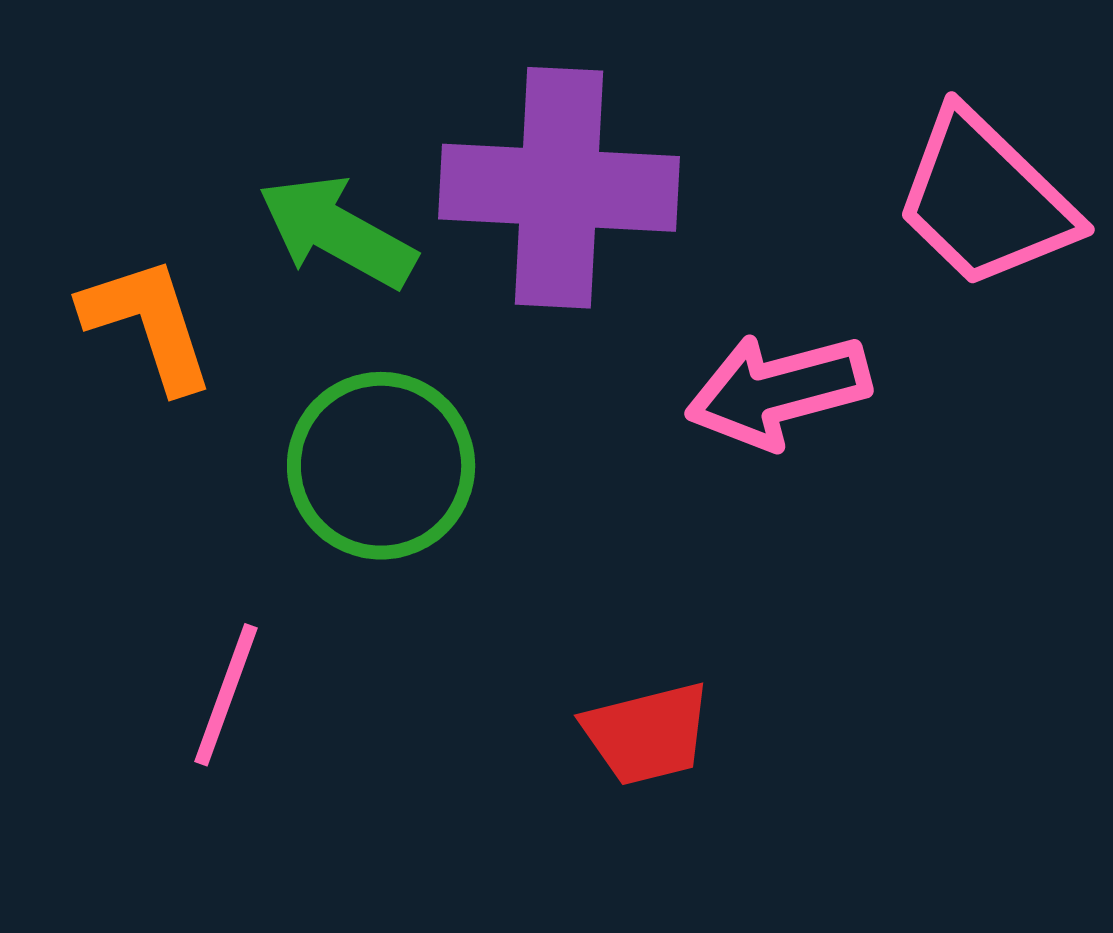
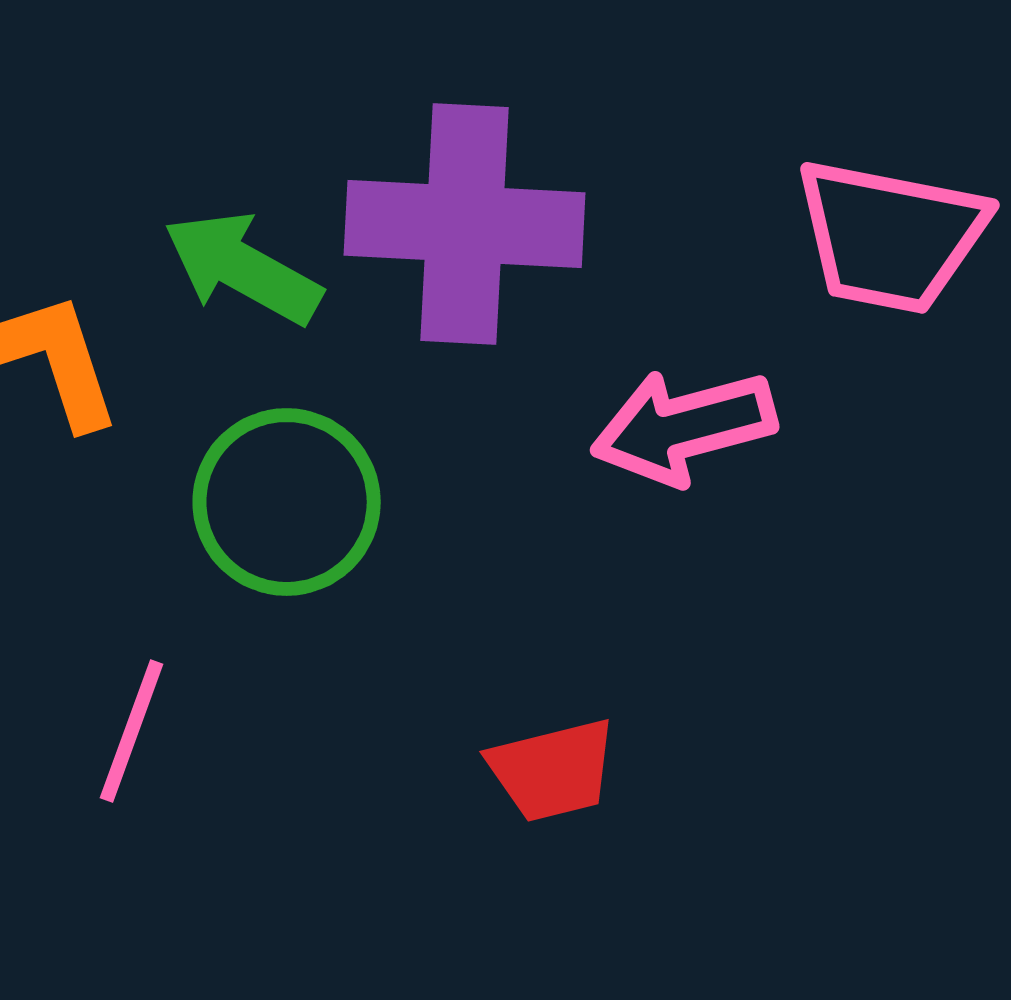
pink trapezoid: (985, 200) -> (891, 236), turned -33

